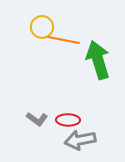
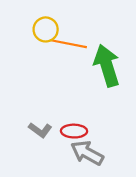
gray arrow: (80, 140) -> (87, 153), turned 40

